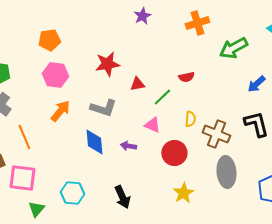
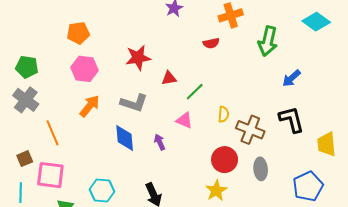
green arrow: (233, 48) -> (268, 41), turned -48
red semicircle: (186, 77) -> (211, 43), moved
purple arrow: (128, 146) -> (160, 142), turned 56
red circle: (174, 153) -> (225, 160), moved
gray ellipse: (226, 172) -> (261, 169), size x0.7

